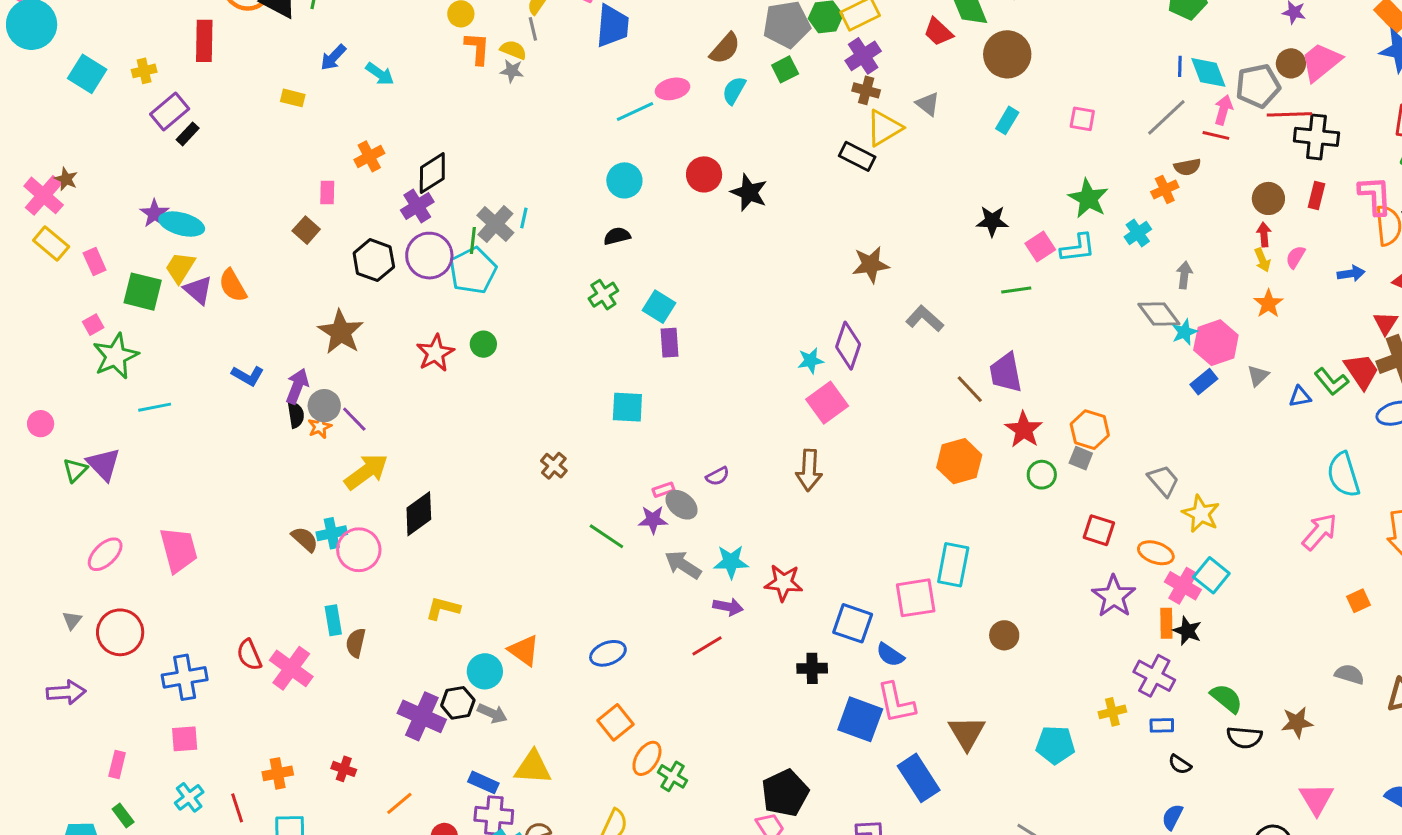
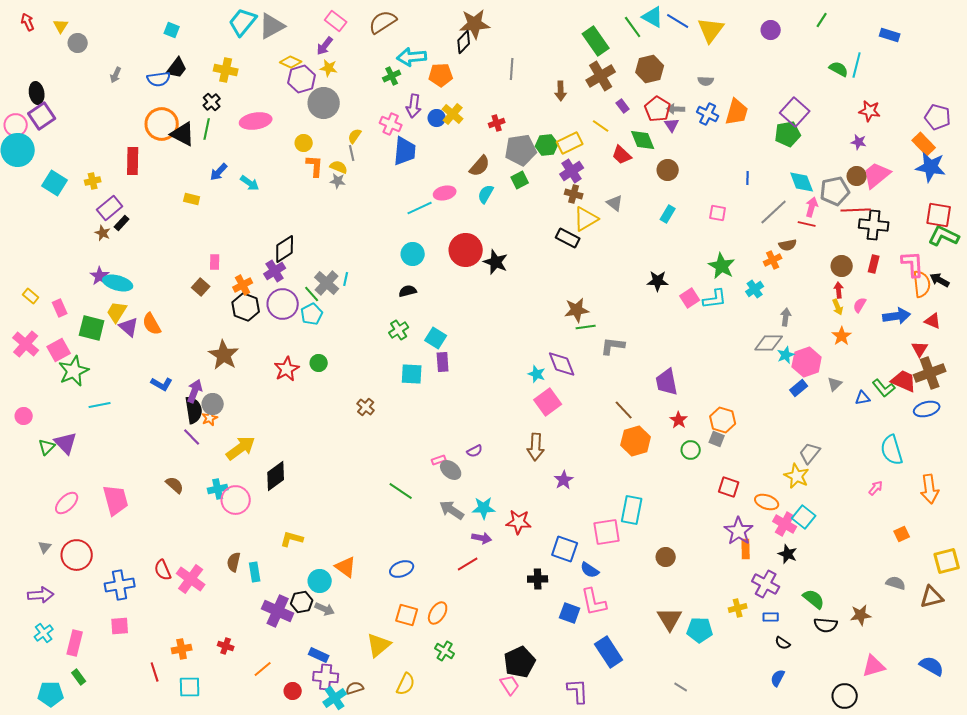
brown circle: (1007, 54) -> (668, 170), size x0.7
blue line: (1180, 66) -> (748, 178), moved
orange cross: (369, 156) -> (243, 285), moved
red circle: (704, 174) -> (466, 250), size x1.4
brown star: (66, 179) -> (103, 233), moved
pink cross: (44, 195) -> (26, 344), moved
green line: (473, 241) -> (312, 294), turned -48
yellow rectangle: (51, 244) -> (31, 296), size x0.7
cyan pentagon: (473, 271) -> (312, 314), size x0.7
blue arrow: (1351, 274) -> (897, 316), size x1.5
green line: (1016, 290) -> (586, 327), moved
gray diamond: (1159, 314) -> (769, 343), turned -52
gray L-shape: (925, 319) -> (613, 346), turned -35
pink square: (93, 325) -> (59, 350), size x1.6
purple diamond: (848, 346) -> (562, 364), turned -40
cyan star: (811, 361) -> (537, 374), turned 30
red trapezoid: (1361, 371) -> (904, 381), turned -32
brown line: (970, 389) -> (624, 410), moved
cyan square: (627, 407) -> (412, 374), moved
black semicircle: (296, 415) -> (194, 410), size x1.5
purple line: (354, 419) -> (192, 437), moved
red star: (1024, 430) -> (679, 420), size x0.7
brown cross: (554, 466) -> (366, 407), moved
gray trapezoid: (1163, 481) -> (810, 453), moved, turned -100
purple star: (653, 520) -> (564, 480), moved, turned -30
pink arrow: (1319, 532) -> (876, 488), size x0.6
brown semicircle: (305, 539) -> (175, 485), moved
cyan rectangle: (333, 620) -> (255, 572), moved
orange rectangle: (1166, 623) -> (746, 549), moved
blue square: (860, 719) -> (570, 613), size x0.7
orange square: (615, 722) -> (407, 615), turned -35
brown triangle: (967, 733) -> (670, 619), moved
orange ellipse: (647, 758) -> (438, 613), moved
pink rectangle: (117, 764) -> (75, 643), size x1.4
yellow triangle: (533, 767) -> (379, 645), moved, turned -44
cyan cross: (189, 797) -> (44, 633), moved
pink triangle: (1316, 799) -> (874, 666), turned 45

